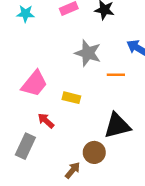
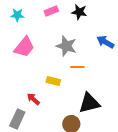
orange line: (116, 75) -> (77, 67), moved
pink trapezoid: (34, 84) -> (24, 47), moved

